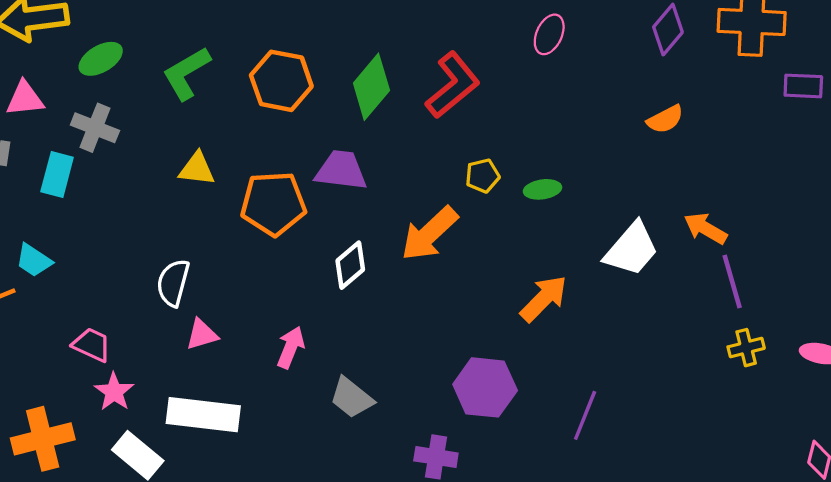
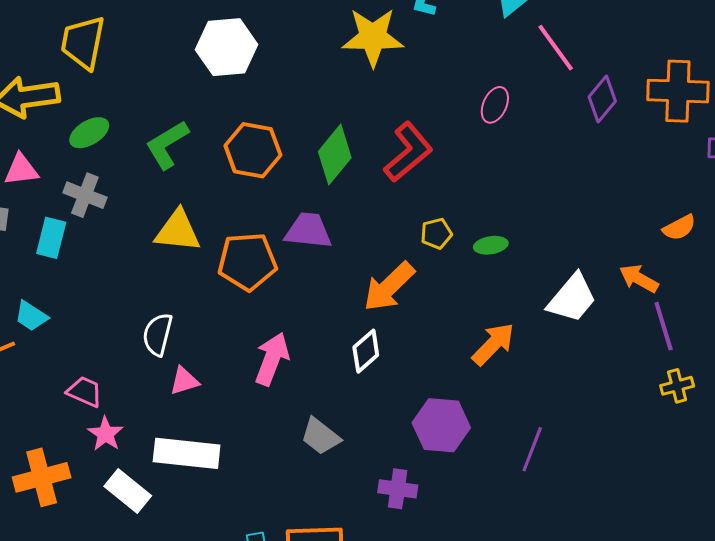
orange semicircle: (665, 119) -> (679, 228), moved
yellow triangle: (197, 169) -> (178, 231), size x1.4
white diamond: (350, 265) -> (366, 351), moved
pink arrow: (291, 347) -> (272, 359), moved, size x1.4

